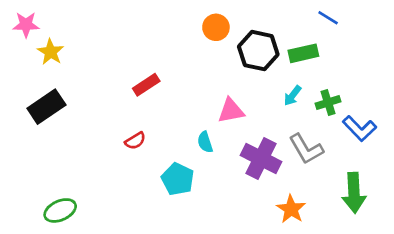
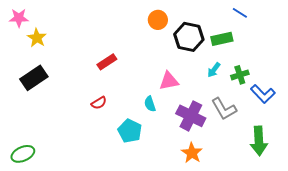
orange star: (291, 209) -> (192, 153), moved
green ellipse: (60, 210) -> (23, 154), moved

